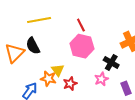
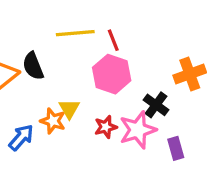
yellow line: (39, 20) -> (75, 33), moved
pink star: (101, 79) -> (138, 130), size x1.6
red star: (70, 84) -> (106, 127), moved

